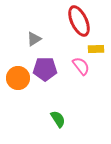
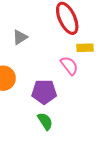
purple pentagon: (45, 69) -> (44, 92), moved

